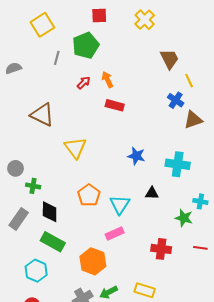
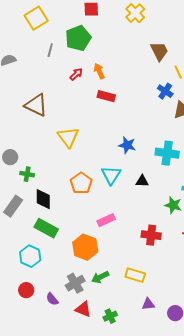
cyan triangle: (120, 205) -> (111, 175), moved

